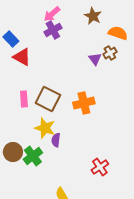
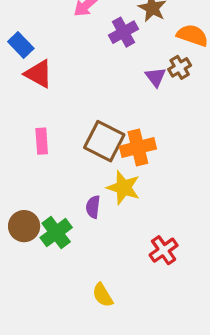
purple cross: (53, 30) -> (123, 32), moved
brown square: (48, 99) -> (104, 141), moved
yellow star: (45, 128) -> (123, 188), moved

